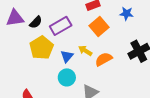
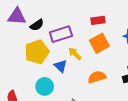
yellow arrow: (85, 51) -> (75, 54), moved
blue triangle: (67, 56) -> (61, 66), turned -40
cyan circle: (67, 77) -> (45, 86), moved

